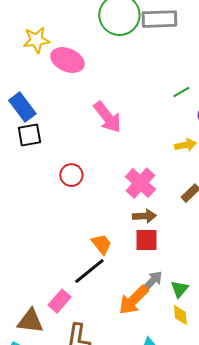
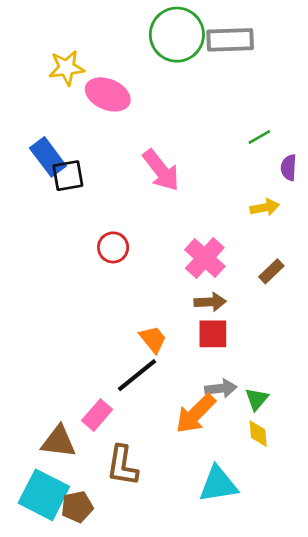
black square: (29, 135) -> (68, 176), moved
gray arrow: (152, 281) -> (221, 388), turned 40

